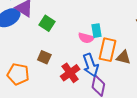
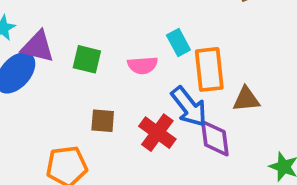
pink semicircle: (86, 38) -> (143, 65), moved
brown triangle: (123, 57) -> (246, 99), moved

